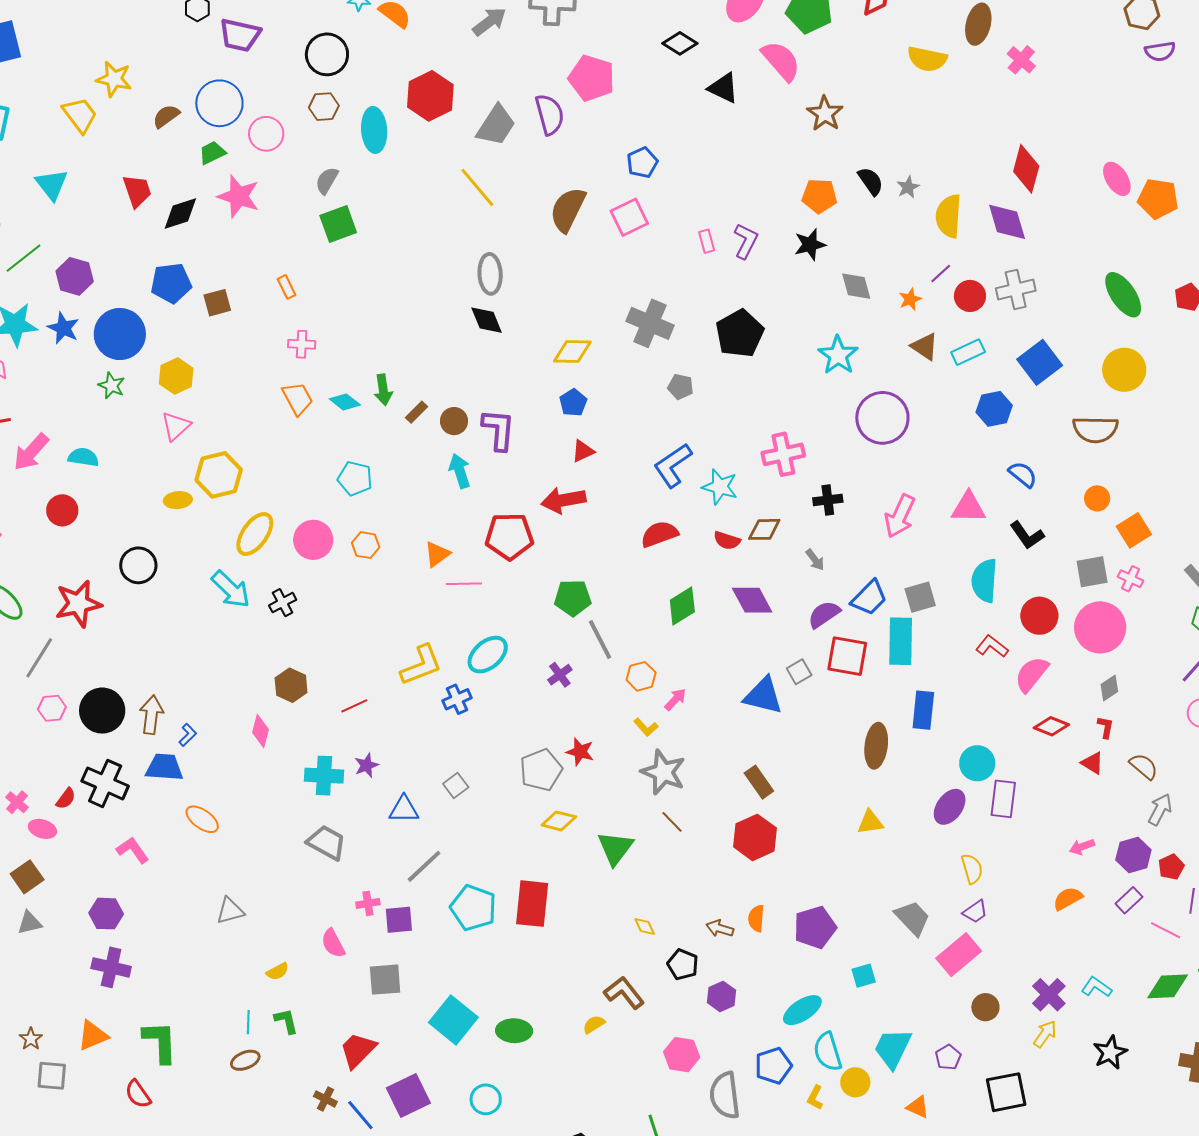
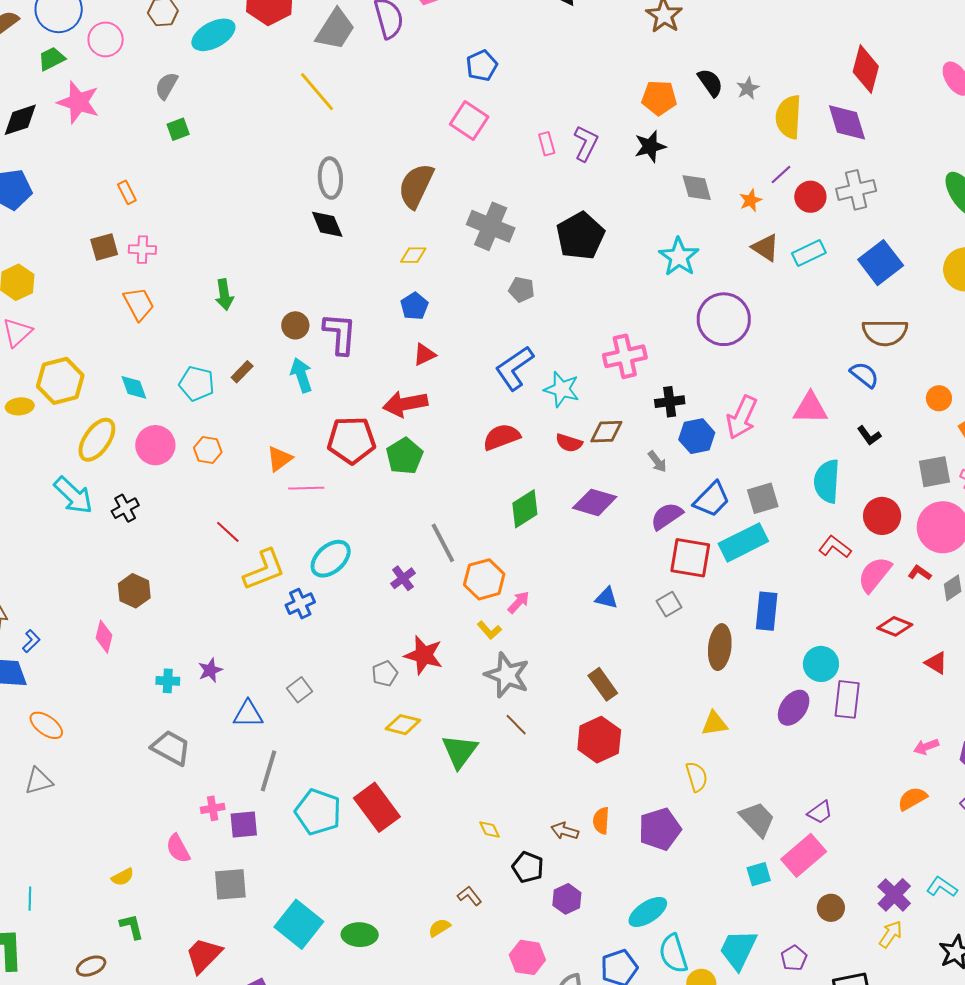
cyan ellipse: (374, 130) -> (213, 35), turned 66
brown semicircle: (568, 210) -> (416, 186), moved
pink square: (629, 217) -> (469, 120), turned -30
green square: (338, 224) -> (178, 129), size x0.6
brown square: (217, 303) -> (104, 247), moved
yellow diamond: (572, 352) -> (413, 255), size x0.7
cyan diamond: (345, 402) -> (134, 387), moved, turned 32
blue hexagon: (994, 409) -> (697, 436), moved
brown rectangle: (416, 412) -> (242, 372), moved
brown semicircle: (1095, 429) -> (885, 332), moved
black L-shape: (1027, 535) -> (869, 436), size x0.7
green pentagon: (573, 598) -> (404, 456), moved, turned -30
purple diamond: (752, 600) -> (595, 502), turned -45
cyan rectangle: (901, 641) -> (743, 542), turned 63
gray square: (799, 672) -> (669, 604), moved
orange hexagon: (641, 676) -> (484, 579), size x1.4
blue triangle: (763, 696) -> (607, 598), size x0.6
red line: (354, 706) -> (228, 532), moved, turned 68
red L-shape: (1106, 727) -> (920, 573), moved, turned -65
red star: (580, 752) -> (424, 655), size x1.4
gray pentagon: (541, 770) -> (385, 674), size x0.6
cyan cross: (324, 776) -> (168, 681), size x0.6
gray line: (424, 866) -> (268, 771), turned -30
yellow semicircle: (972, 869) -> (697, 777), moved
red rectangle: (532, 904) -> (377, 807), turned -42
gray triangle: (230, 911) -> (39, 781), moved
cyan square: (864, 976) -> (759, 874), moved
brown L-shape: (624, 993) -> (469, 896), size x0.6
cyan line: (248, 1022) -> (30, 899), moved

